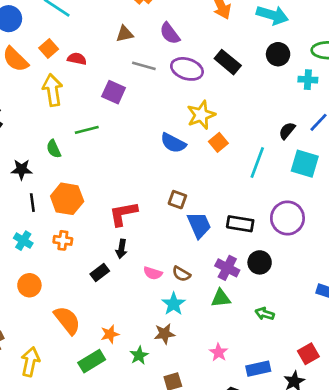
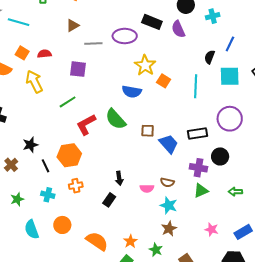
purple semicircle: (170, 33) -> (178, 29), moved, turned 30
green semicircle: (54, 149) -> (116, 119), moved, size x1.6
red L-shape: (123, 214) -> (86, 125), moved

